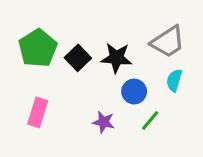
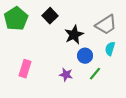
green pentagon: (38, 48) -> (16, 19), moved
black square: (78, 58) -> (50, 16), moved
black star: (116, 58) -> (74, 35), turned -30

